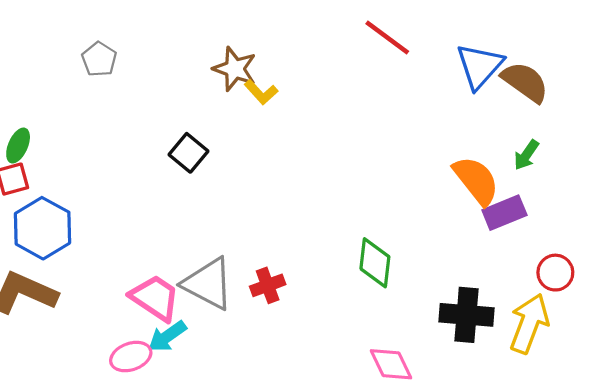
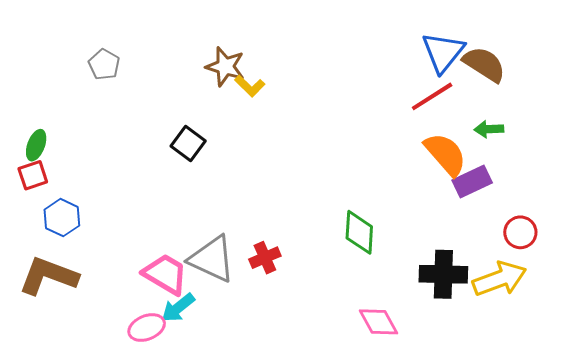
red line: (387, 37) -> (432, 96), moved, turned -66
green arrow: (526, 155) -> (489, 129), turned 56
blue hexagon: (43, 228) -> (62, 218), size x0.7
yellow arrow: (529, 323) -> (500, 279), turned 52

